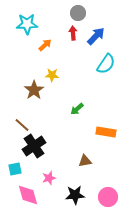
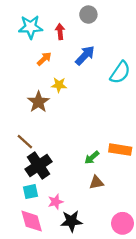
red arrow: (73, 33) -> (60, 32), moved
blue arrow: (96, 36) -> (85, 55), moved
orange arrow: (45, 45) -> (44, 59), moved
green arrow: (77, 109) -> (92, 158), moved
cyan square: (15, 169) -> (31, 192), moved
black star: (75, 195) -> (71, 221), moved

